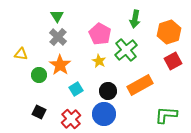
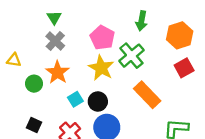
yellow star: (99, 61) -> (101, 68), size x1.6
orange rectangle: (140, 85) -> (147, 95), turned 75
black circle: (108, 91) -> (98, 101), moved

